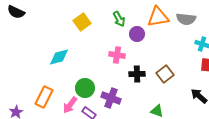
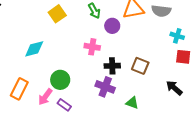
brown square: (165, 74) -> (140, 66), turned -30
purple cross: (111, 98) -> (105, 87), moved

